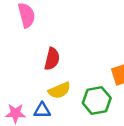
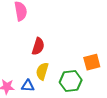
yellow semicircle: (59, 90) -> (42, 71), turned 126

